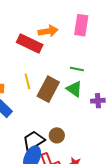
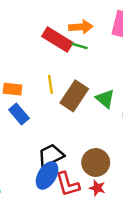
green line: (77, 69) -> (80, 46), moved
brown circle: (57, 135) -> (96, 162), moved, size x1.5

